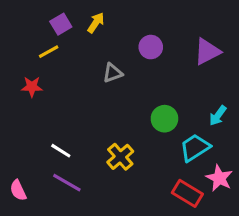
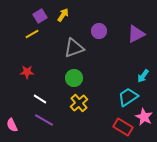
gray triangle: (113, 73) -> (74, 48), size x1.5
red star: (32, 87) -> (27, 72), moved
green circle: (164, 119) -> (74, 78), moved

